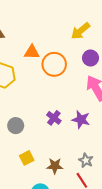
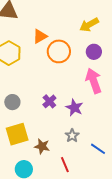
orange triangle: (32, 52) -> (40, 36), turned -42
yellow square: (27, 158) -> (17, 134), size x1.6
gray star: (86, 160) -> (72, 136), moved

